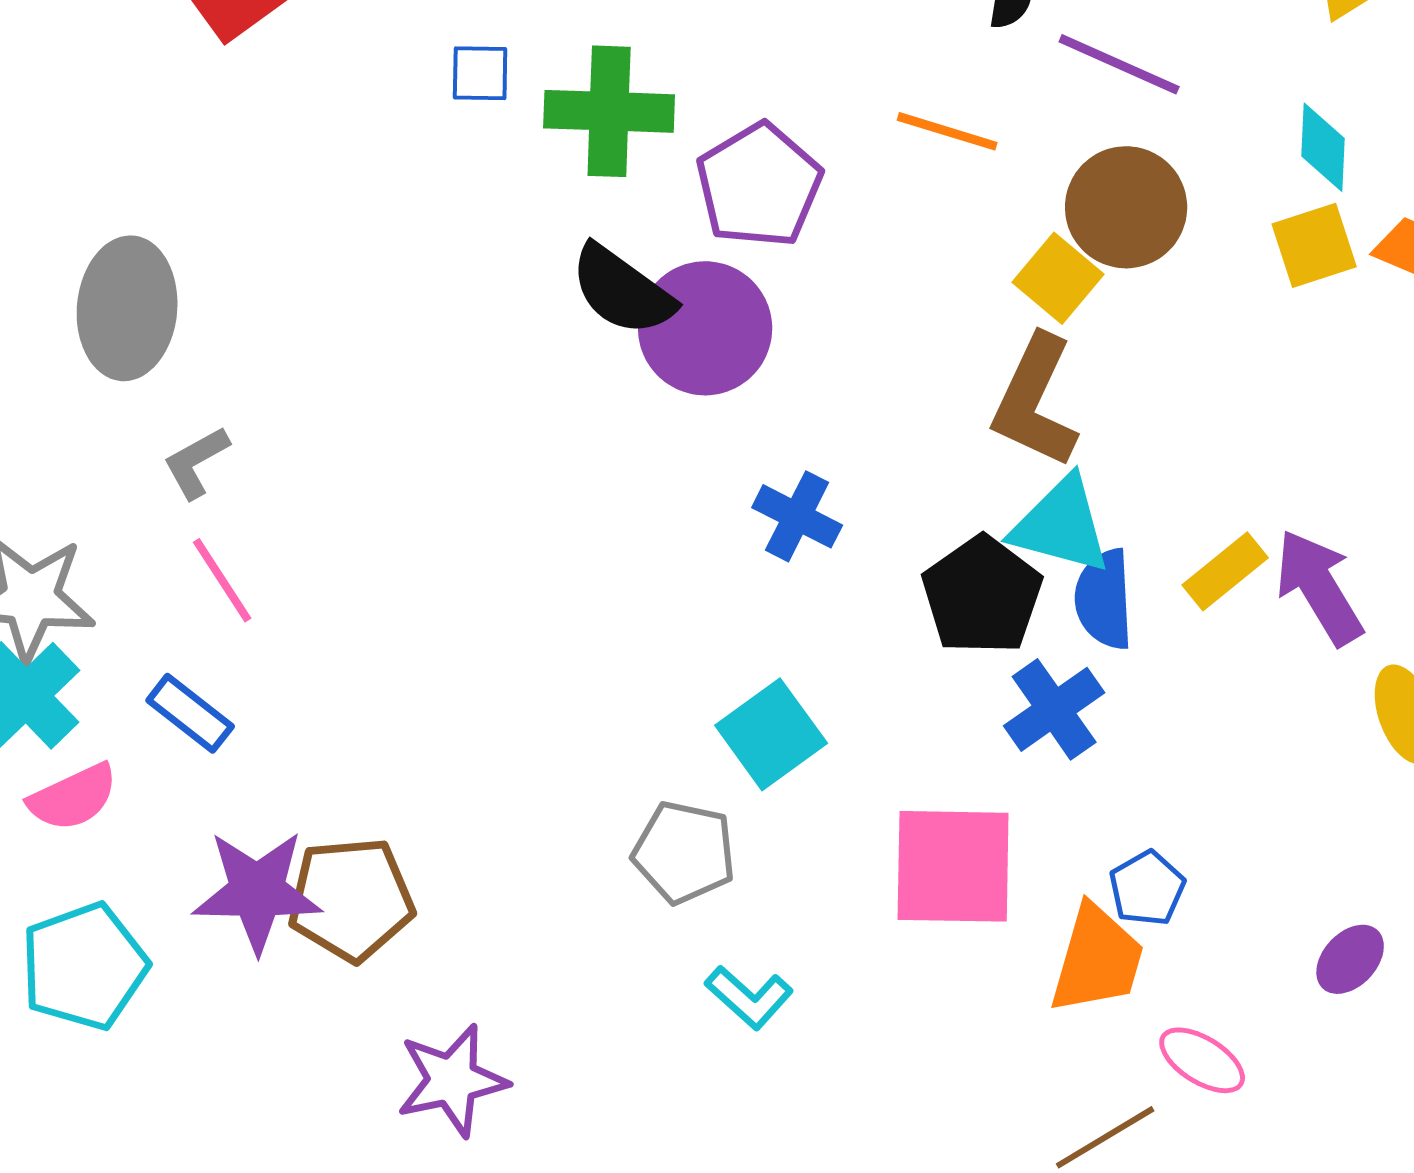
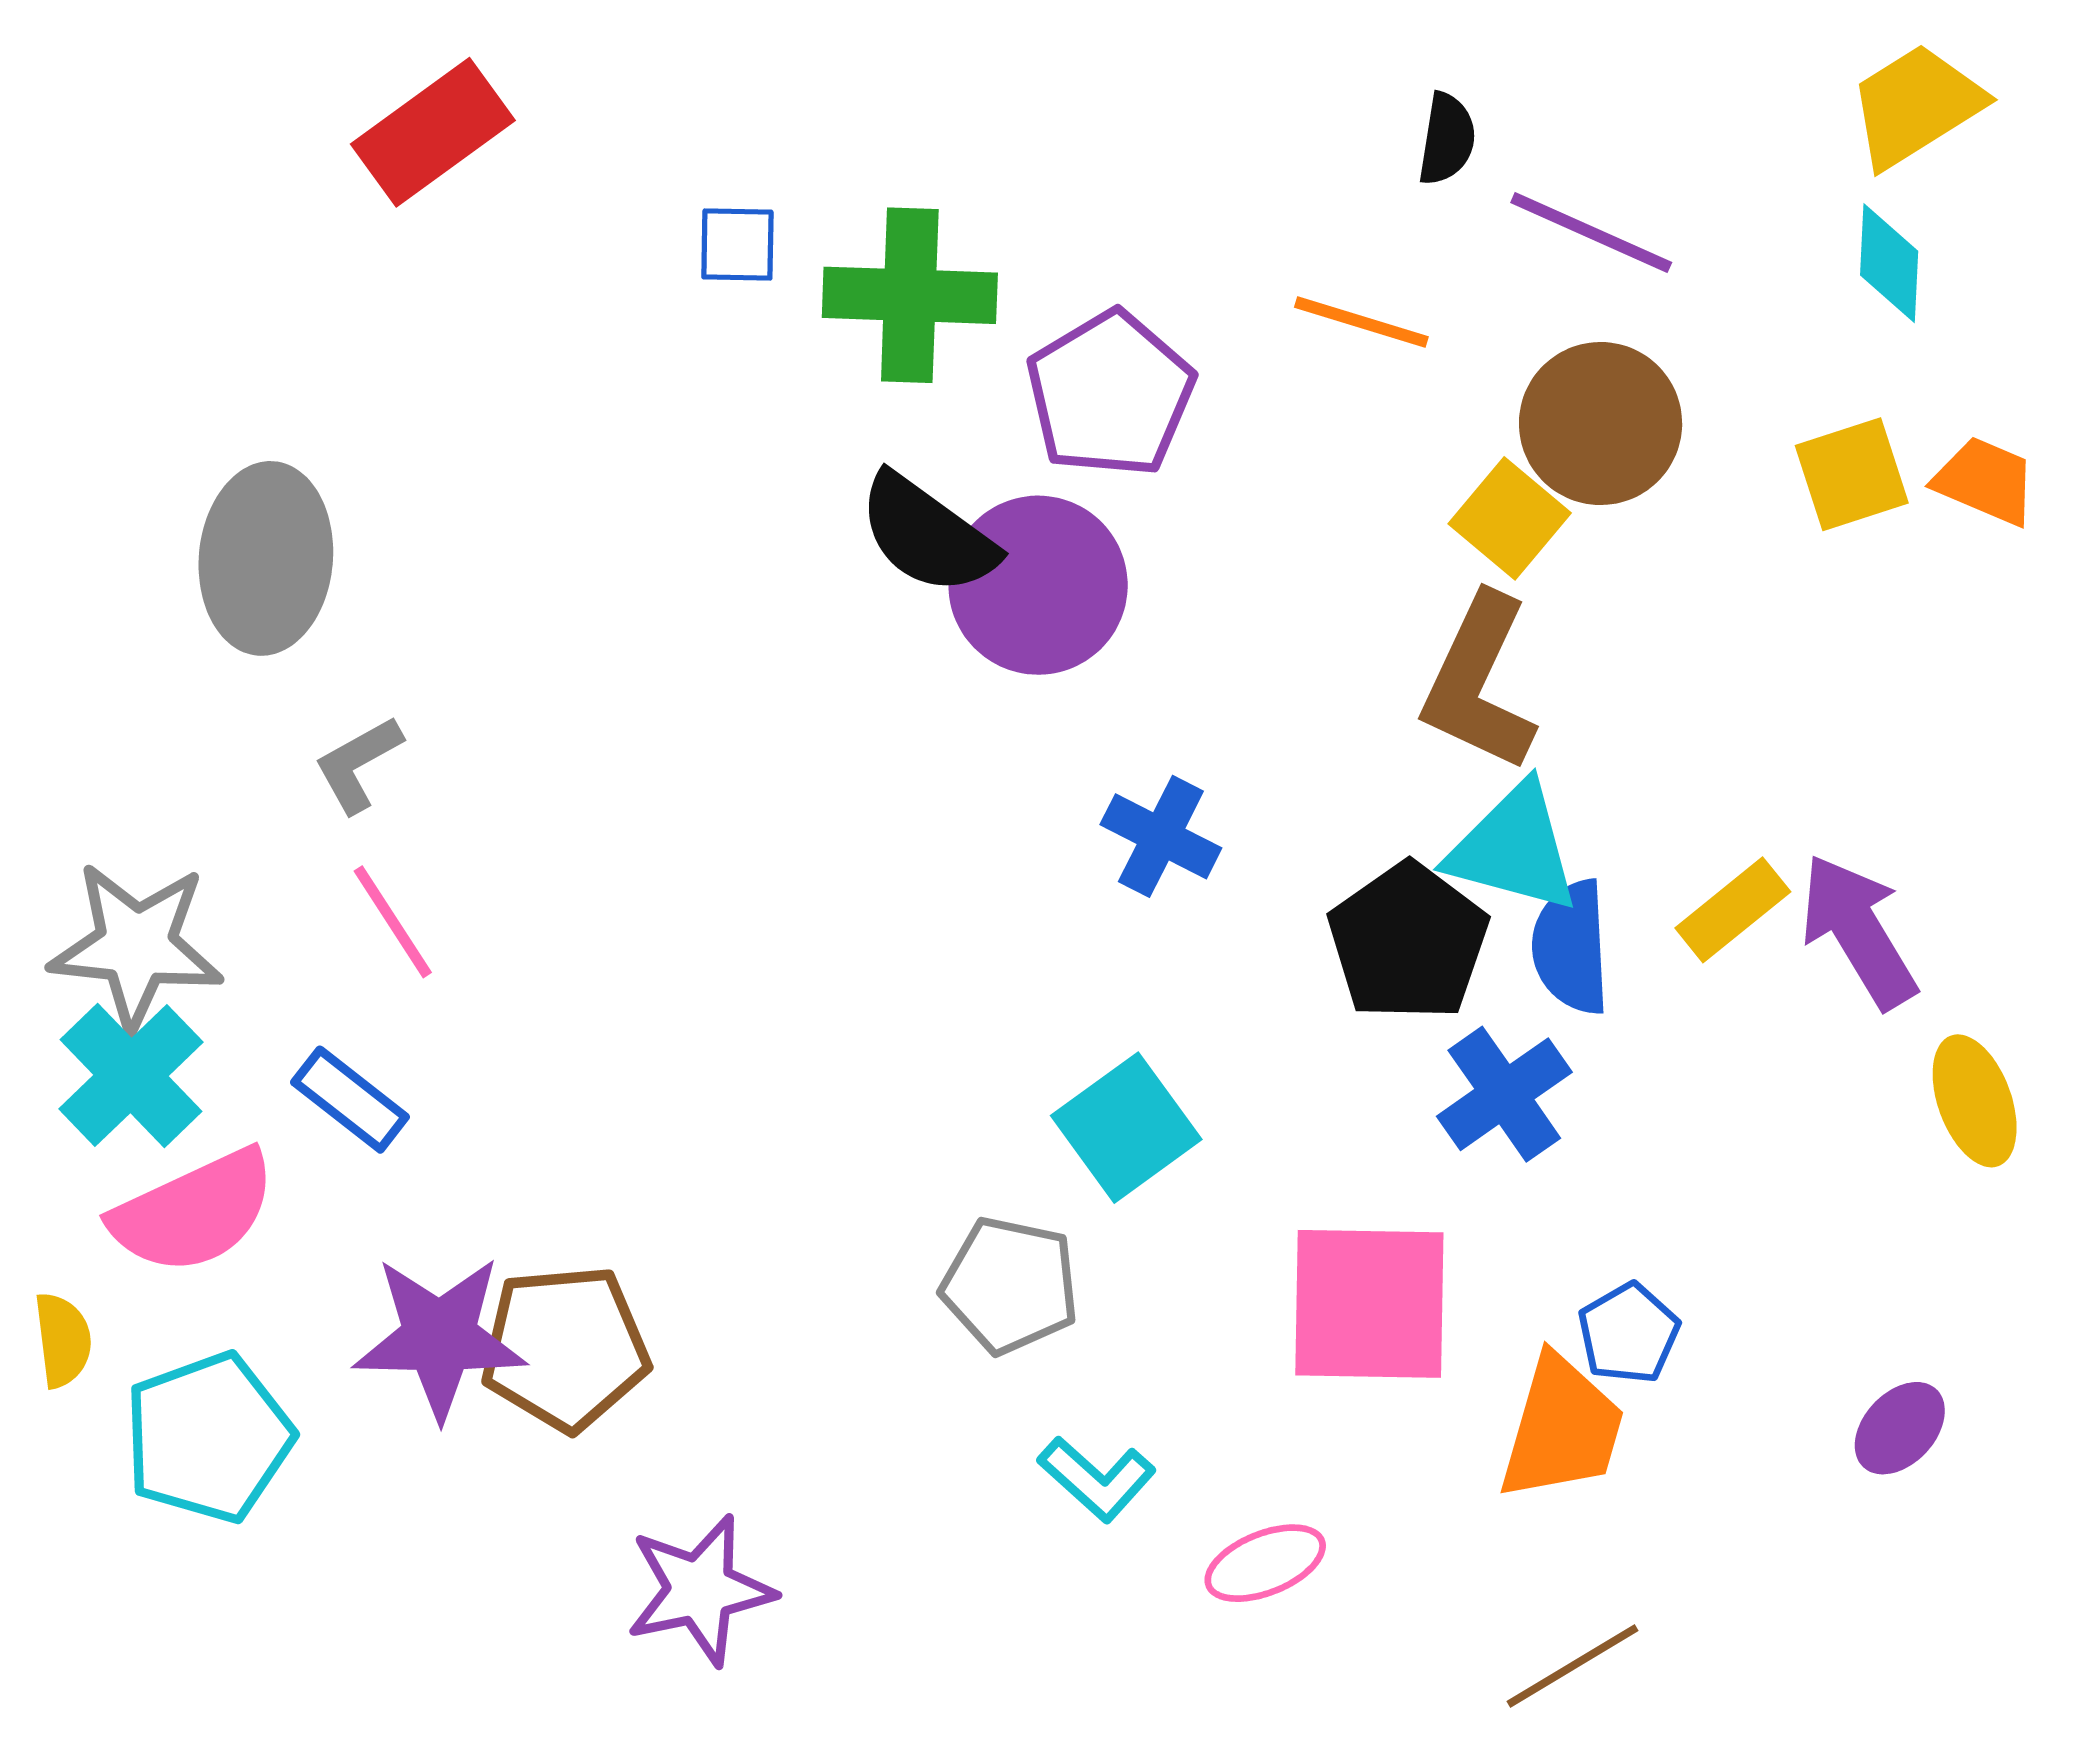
cyan diamond: (1323, 147) -> (1889, 263), moved
pink semicircle: (73, 797) -> (194, 1212), size x1.4
pink ellipse: (1202, 1060) -> (1265, 1563), moved, turned -54

